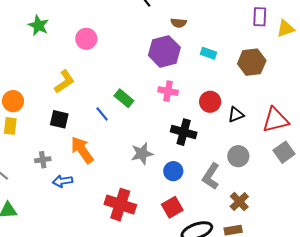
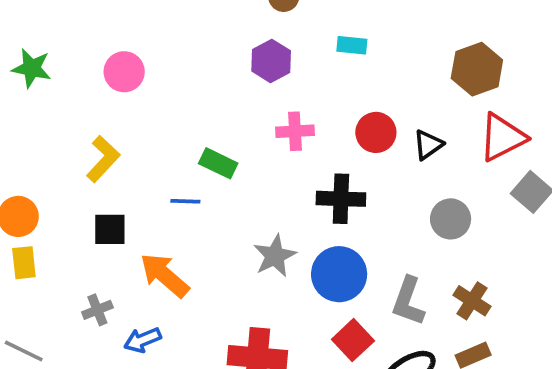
purple hexagon: (164, 51) -> (271, 61), size x0.7
brown hexagon: (252, 62) -> (477, 69), moved
blue line: (102, 114) -> (185, 201), turned -35
blue circle: (173, 171) -> (339, 274), size x1.5
gray L-shape: (211, 176) -> (408, 301), moved

